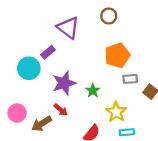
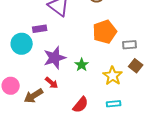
purple rectangle: (48, 52) -> (40, 29), turned 32
gray rectangle: (130, 79) -> (130, 45), moved
yellow star: (116, 112) -> (113, 76), moved

